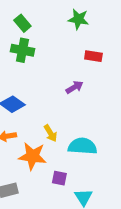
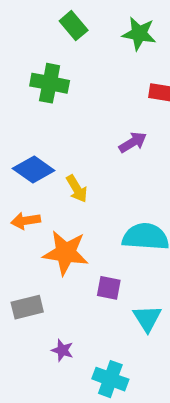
green rectangle: (22, 23) -> (74, 26), moved
yellow arrow: (50, 133) -> (77, 189), moved

